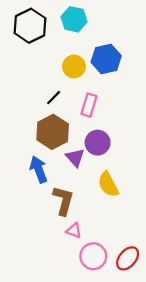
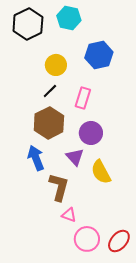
yellow circle: (74, 66) -> (56, 65), moved
purple triangle: (75, 158) -> (75, 157), moved

